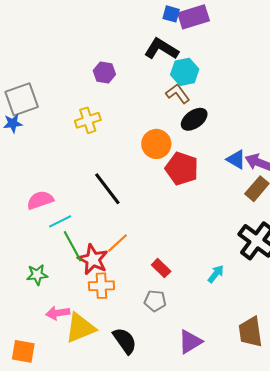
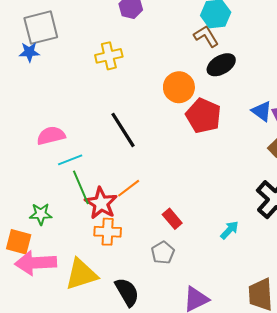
gray pentagon: (155, 301) -> (163, 253), turned 30
pink arrow: (58, 313) -> (36, 263), moved, size x1.6
orange square: (23, 351) -> (19, 242), moved

